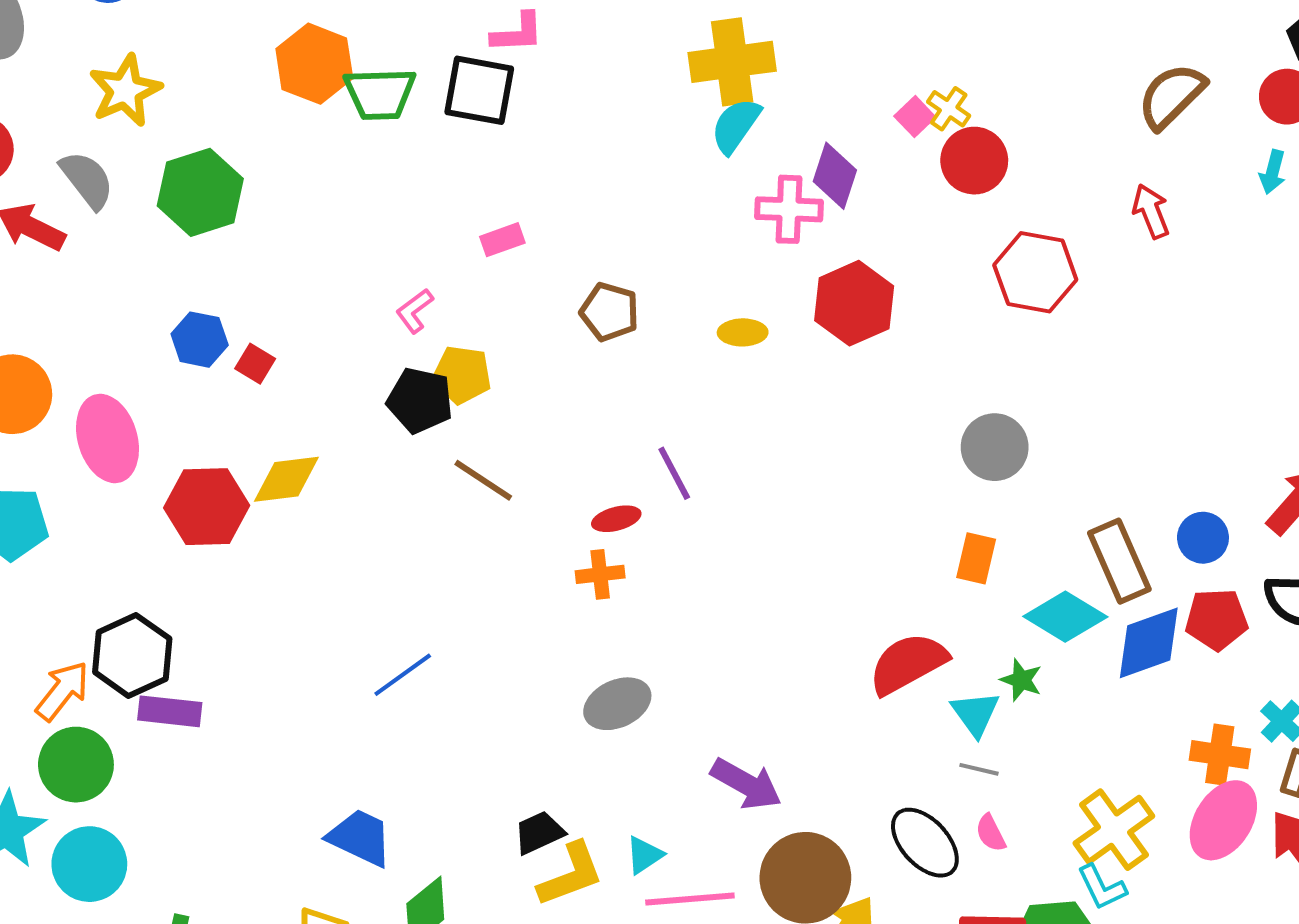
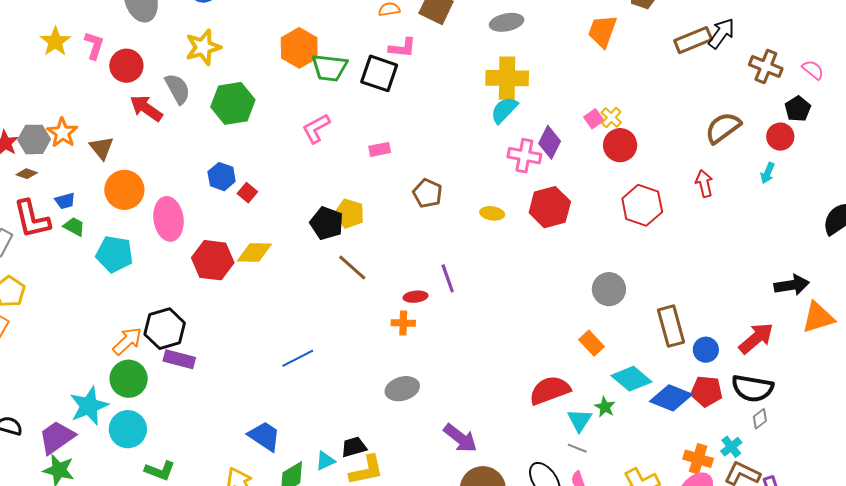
pink L-shape: (415, 311) -> (316, 128), moved, size x1.4
orange rectangle: (976, 558) -> (591, 343), turned -65
brown rectangle: (1119, 561) -> (671, 326), moved
blue diamond: (1149, 643) -> (671, 398), turned 33
cyan triangle: (644, 855) -> (325, 461), moved

